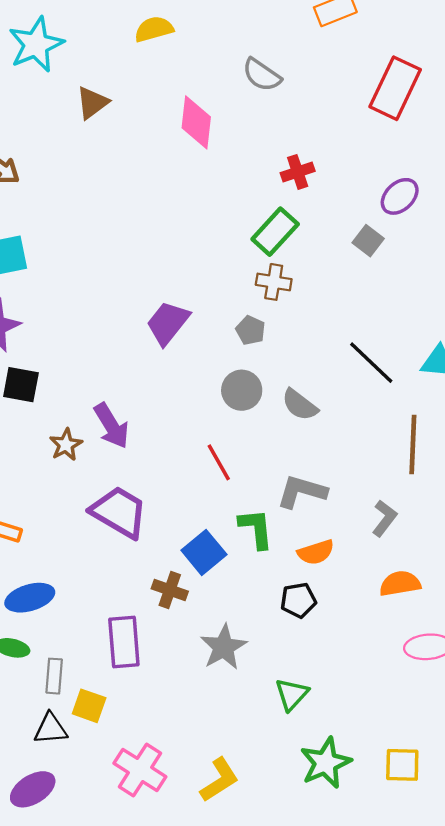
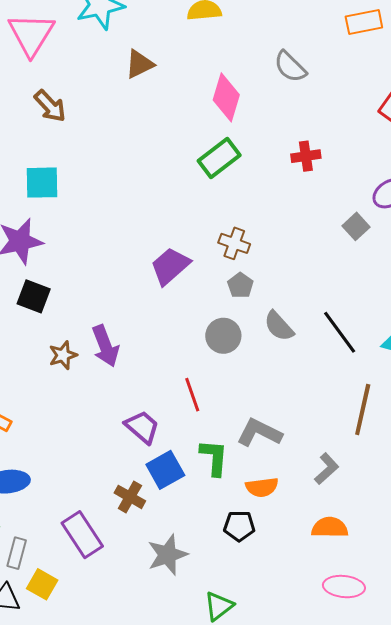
green rectangle: (275, 232) -> (219, 158), moved
brown cross: (274, 282) -> (234, 243), moved
gray semicircle: (300, 405) -> (279, 326), moved
purple trapezoid: (119, 512) -> (142, 427), moved, size x0.7
purple rectangle: (124, 642) -> (82, 535), turned -39

